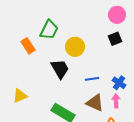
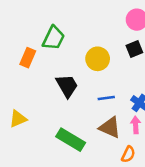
orange rectangle: (28, 46) -> (28, 58), turned 56
yellow circle: (75, 47) -> (98, 59), moved

